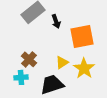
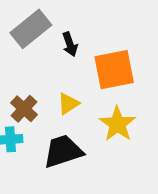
yellow triangle: (62, 62) -> (68, 104), moved

